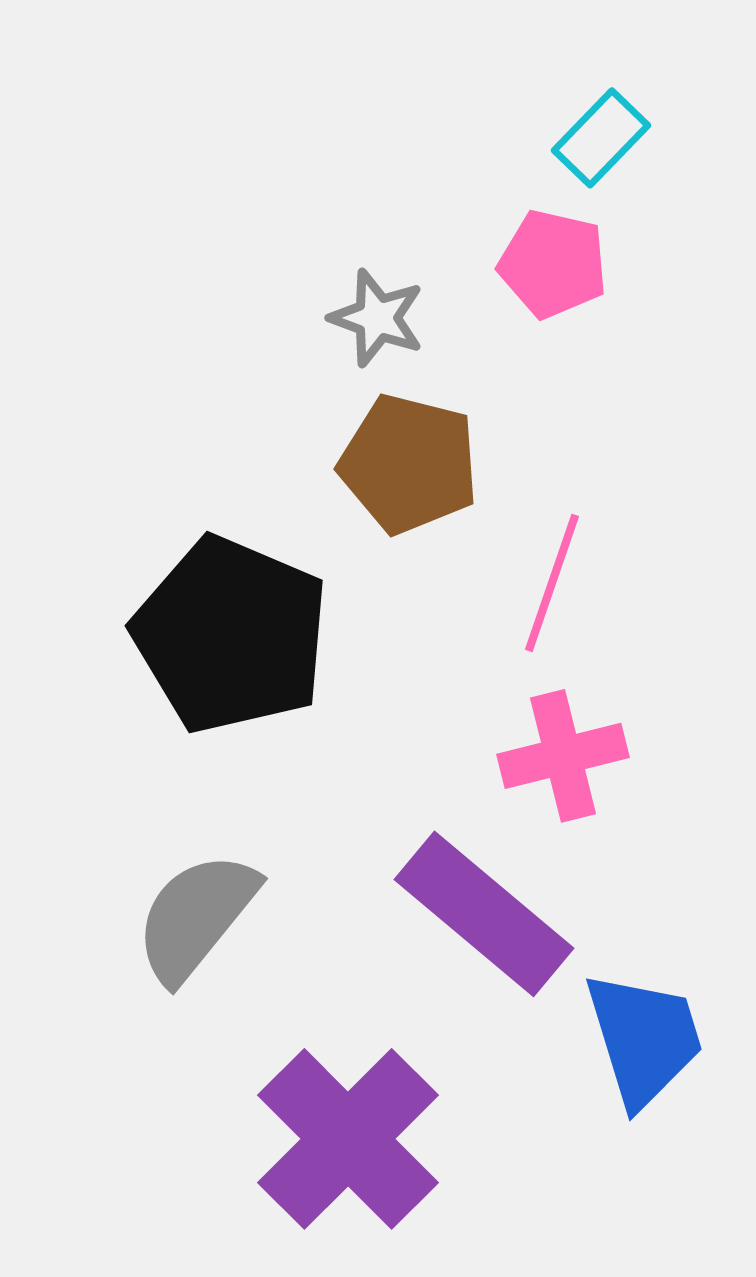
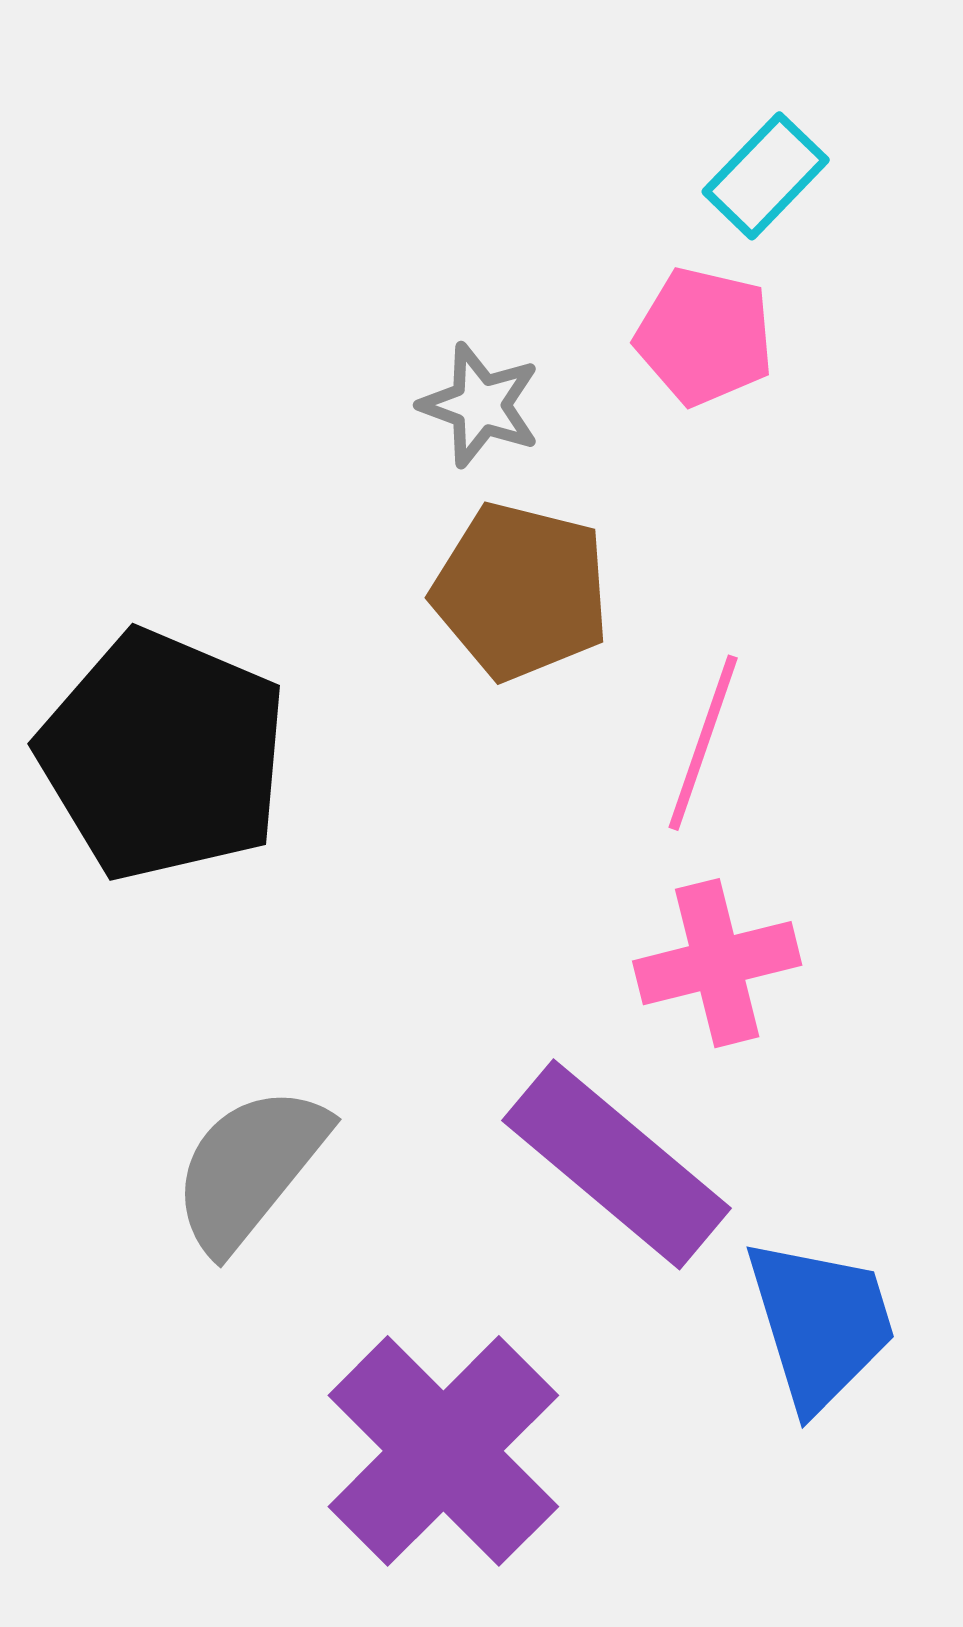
black pentagon: (231, 635) -> (163, 755), moved

